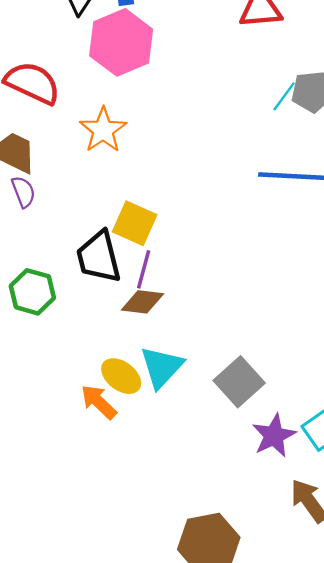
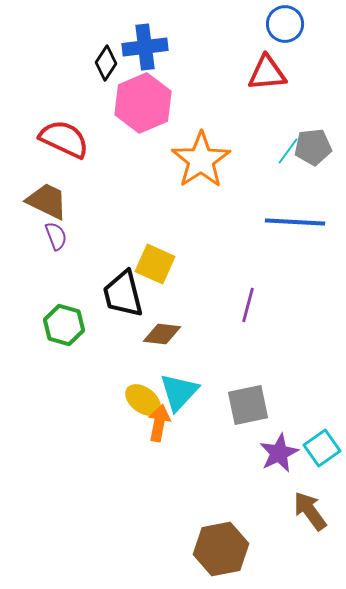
orange star: (103, 130) -> (201, 160), moved, size x1.4
purple line: (144, 269) -> (248, 305), moved
gray square: (239, 382) -> (248, 405), turned 30
orange arrow: (99, 402) -> (159, 423), moved, turned 57

